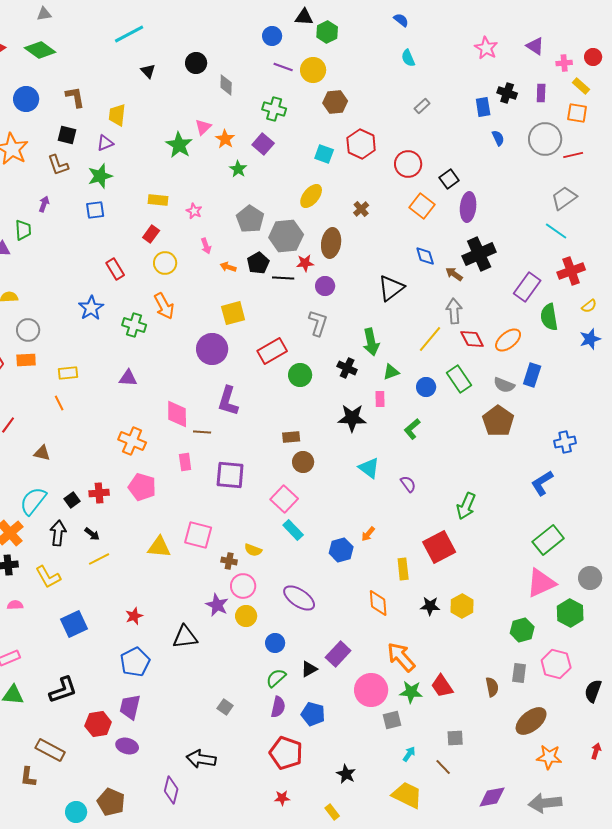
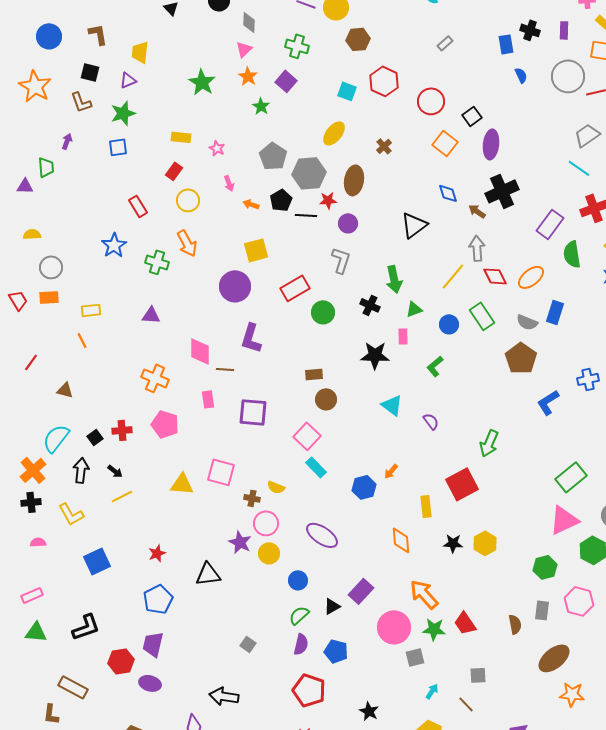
pink triangle: (203, 127) -> (244, 49), moved
blue L-shape: (542, 483) -> (548, 402), moved

